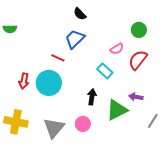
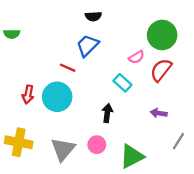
black semicircle: (80, 14) -> (93, 16), turned -48
green circle: (139, 30) -> (162, 35), size x1.6
green triangle: (117, 110) -> (132, 156), moved

